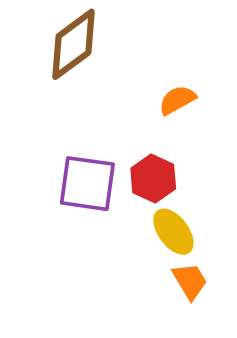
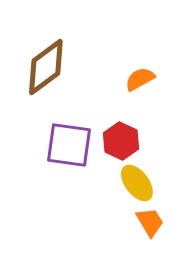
brown diamond: (73, 44) -> (46, 67), moved

